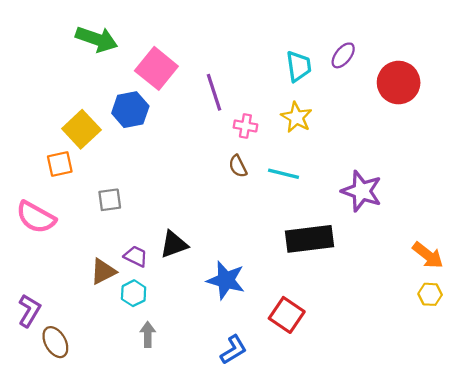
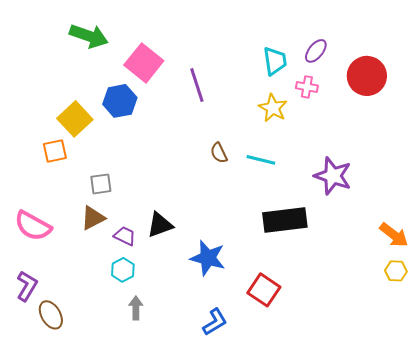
pink cross: (245, 126) -> (307, 87), moved
pink semicircle: (36, 217) -> (33, 226), moved
brown triangle: (103, 272) -> (93, 218), moved

